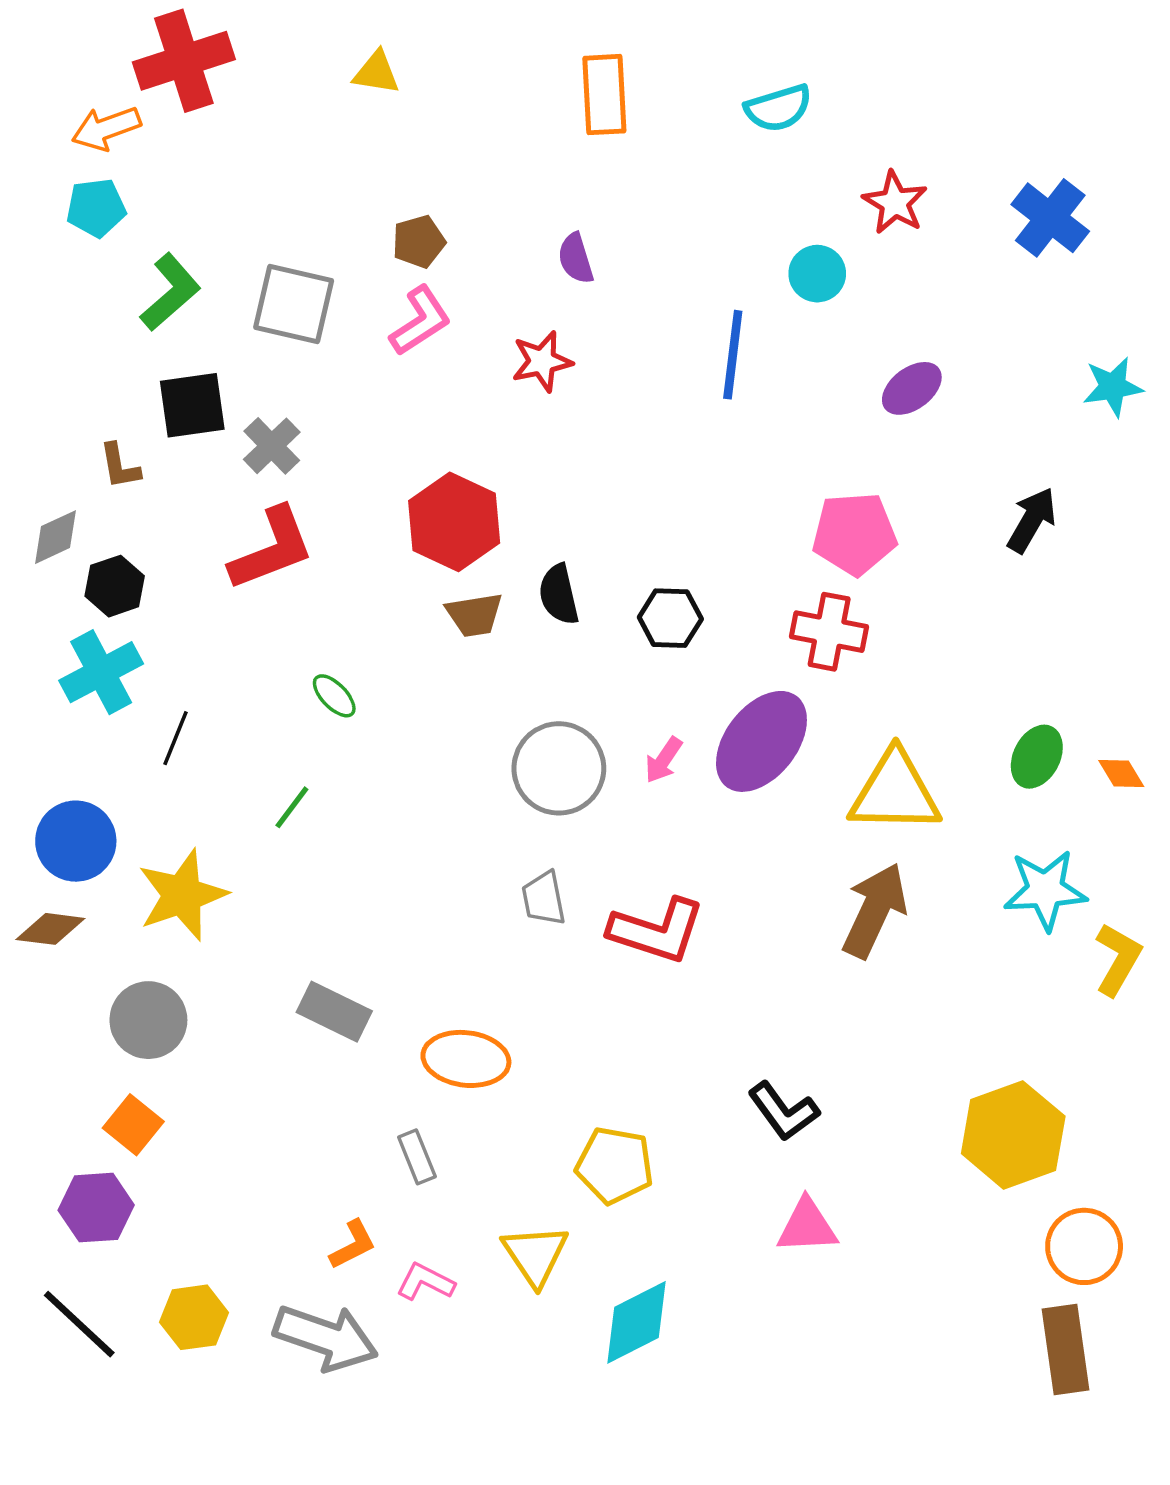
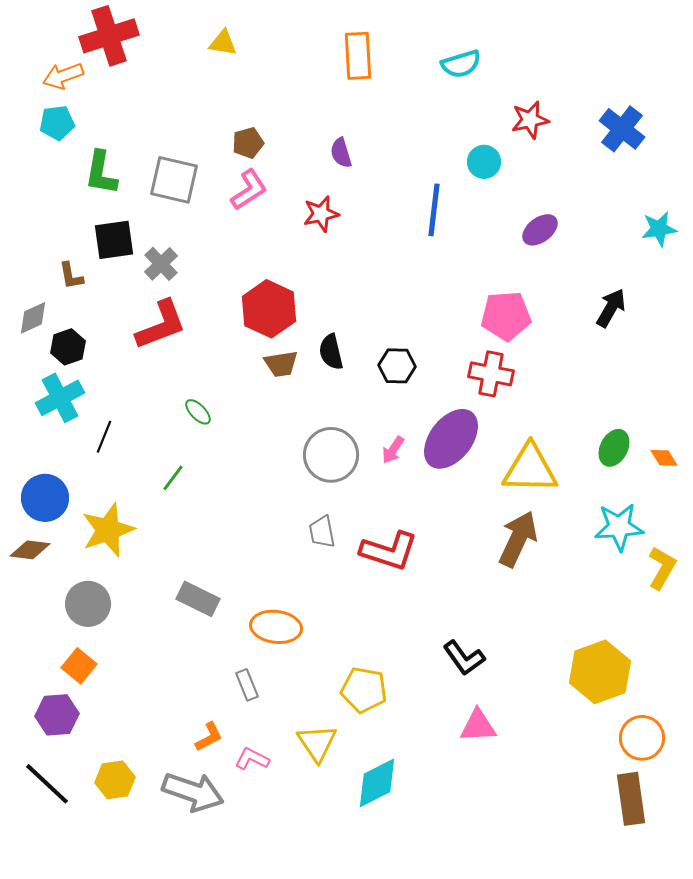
red star: (895, 203) -> (530, 120), turned 30
green L-shape: (170, 292) -> (101, 173), turned 141

